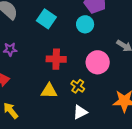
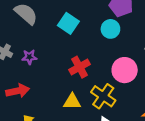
red cross: (56, 59) -> (80, 67), turned -30
yellow cross: (78, 86) -> (103, 96), size x1.6

